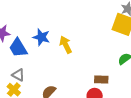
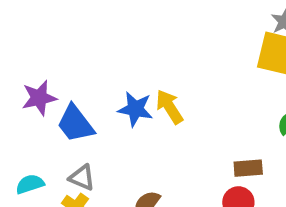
blue star: (41, 37) -> (135, 109), moved

